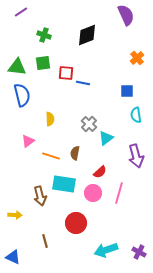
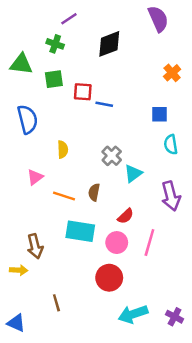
purple line: (21, 12) -> (69, 19), moved
green triangle: (17, 67) -> (21, 64), moved
brown arrow: (40, 196) -> (35, 246), moved
red circle: (76, 223) -> (109, 278), moved

